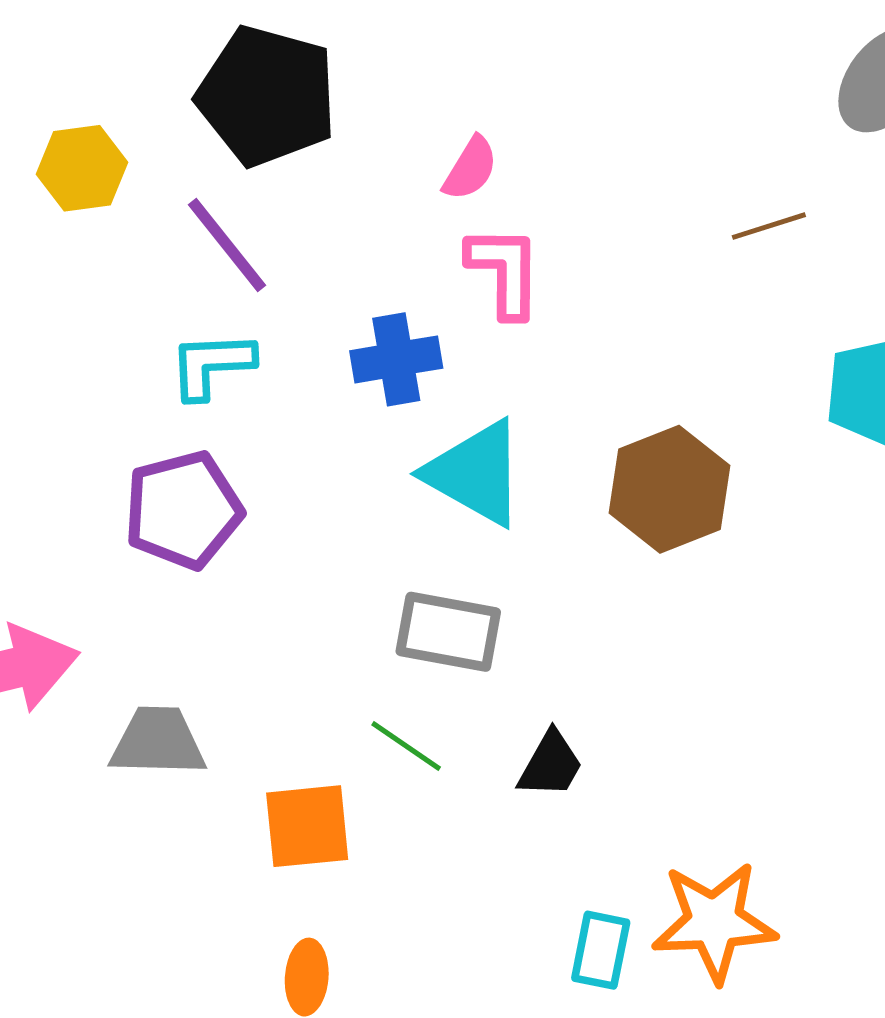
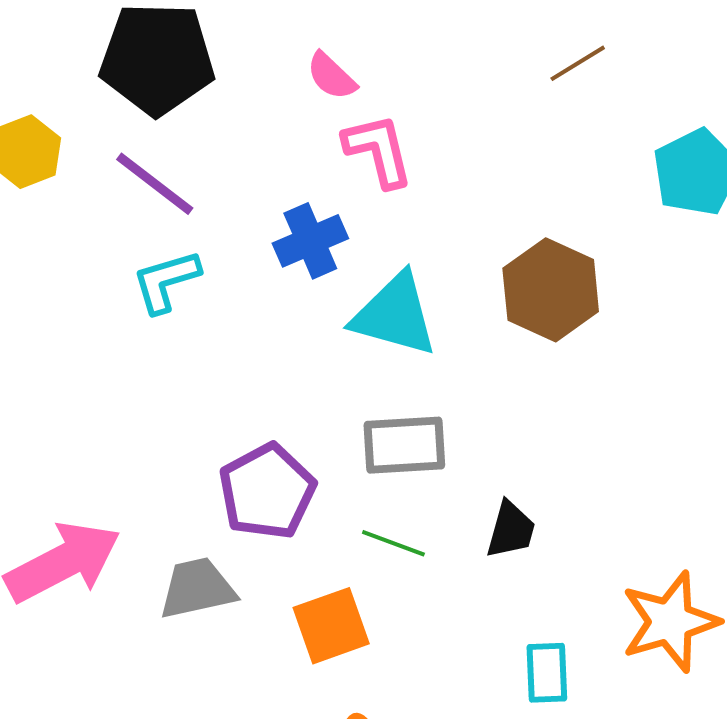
pink semicircle: (470, 168) -> (331, 76), turned 116
purple pentagon: (183, 510) -> (267, 491), moved
cyan rectangle: (601, 950) -> (547, 673), moved

